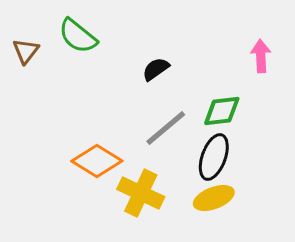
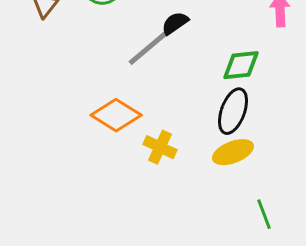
gray line: (166, 128) -> (148, 48), moved
yellow cross: (141, 193) -> (160, 147), size x0.7

